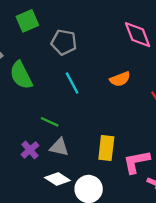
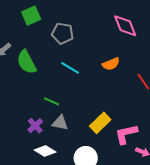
cyan line: (72, 83) -> (70, 68), turned -30
yellow rectangle: (106, 148) -> (100, 123), turned 40
white diamond: (57, 179) -> (45, 151), moved

